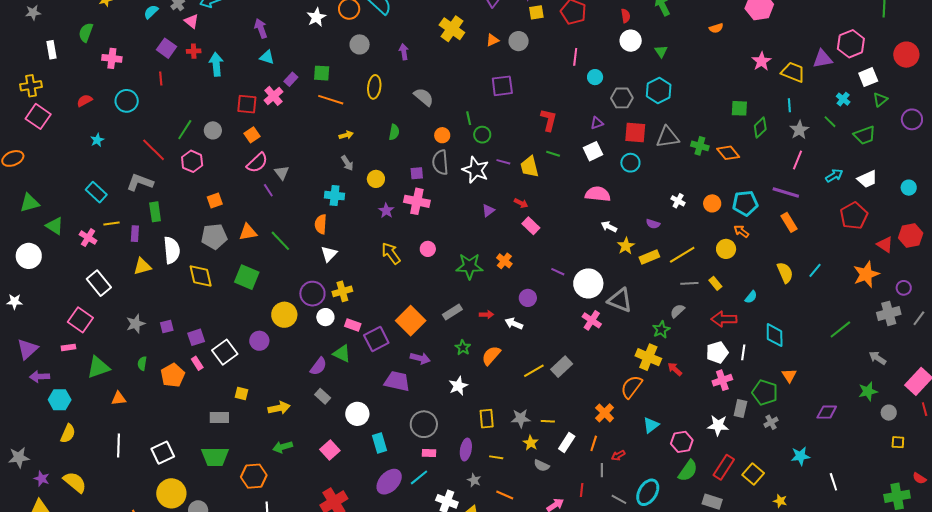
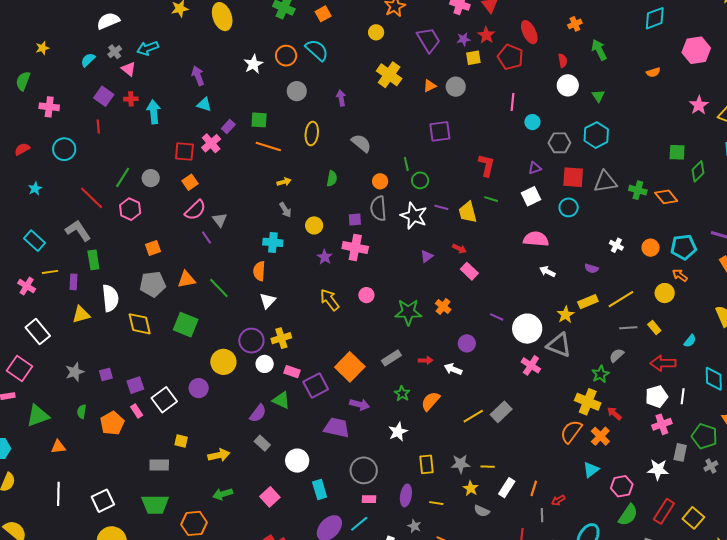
gray L-shape: (140, 182) -> (78, 231), turned 36
yellow star: (626, 246) -> (566, 315), moved
orange cross: (605, 413) -> (600, 436), moved

